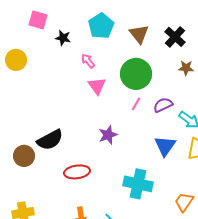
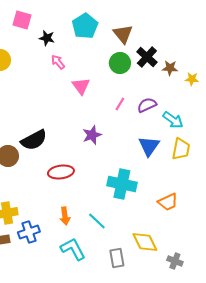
black cross: (175, 37) -> (147, 57), moved
pink arrow: (88, 61) -> (58, 62), moved
green circle: (136, 74) -> (120, 63), moved, size x0.7
orange trapezoid: (184, 202) -> (168, 202), turned -150

